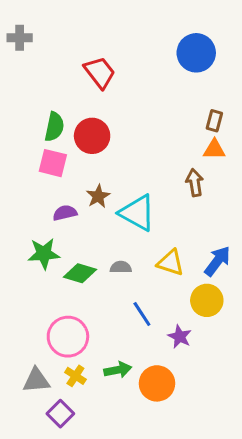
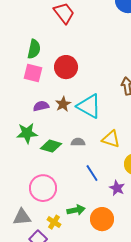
red circle: (92, 136) -> (66, 67), moved
brown star: (98, 196) -> (63, 104), moved
yellow cross: (75, 376) -> (54, 222), moved

